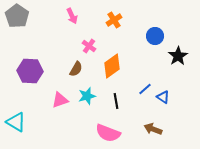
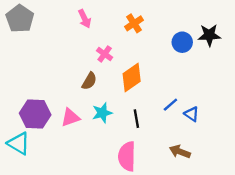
black star: (178, 56) -> (209, 35), moved, turned 30
purple hexagon: (30, 71) -> (35, 114), moved
pink semicircle: (108, 133) -> (127, 156), turned 70

